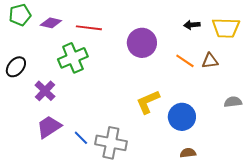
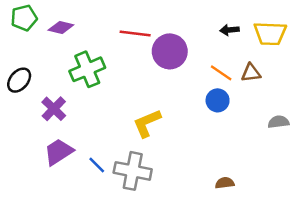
red line: (89, 28) -> (135, 33), moved
yellow L-shape: (148, 102) -> (147, 123), moved
blue circle: (182, 117) -> (218, 100), moved, size x0.7

